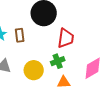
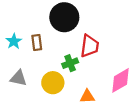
green cross: (58, 61) -> (70, 63), moved

